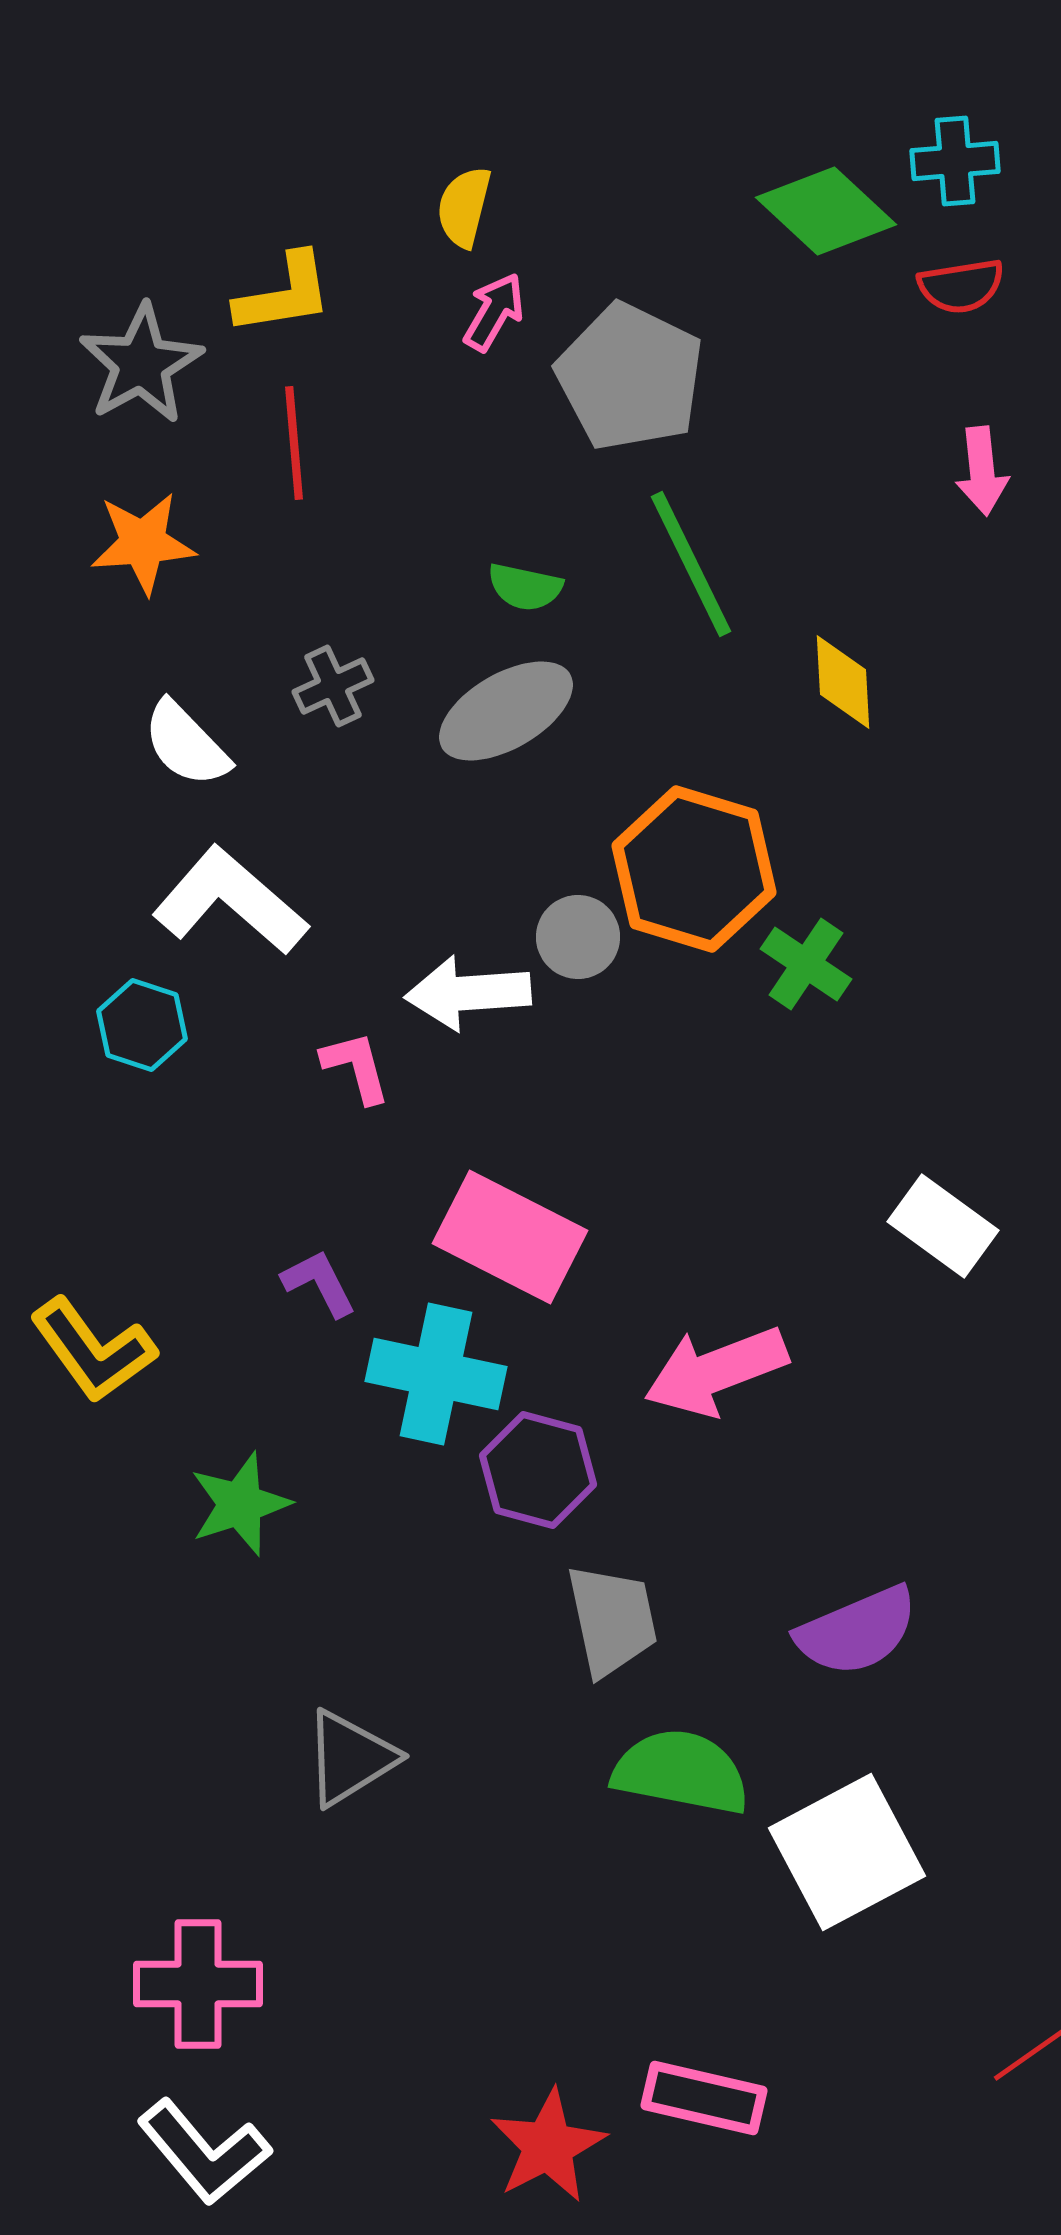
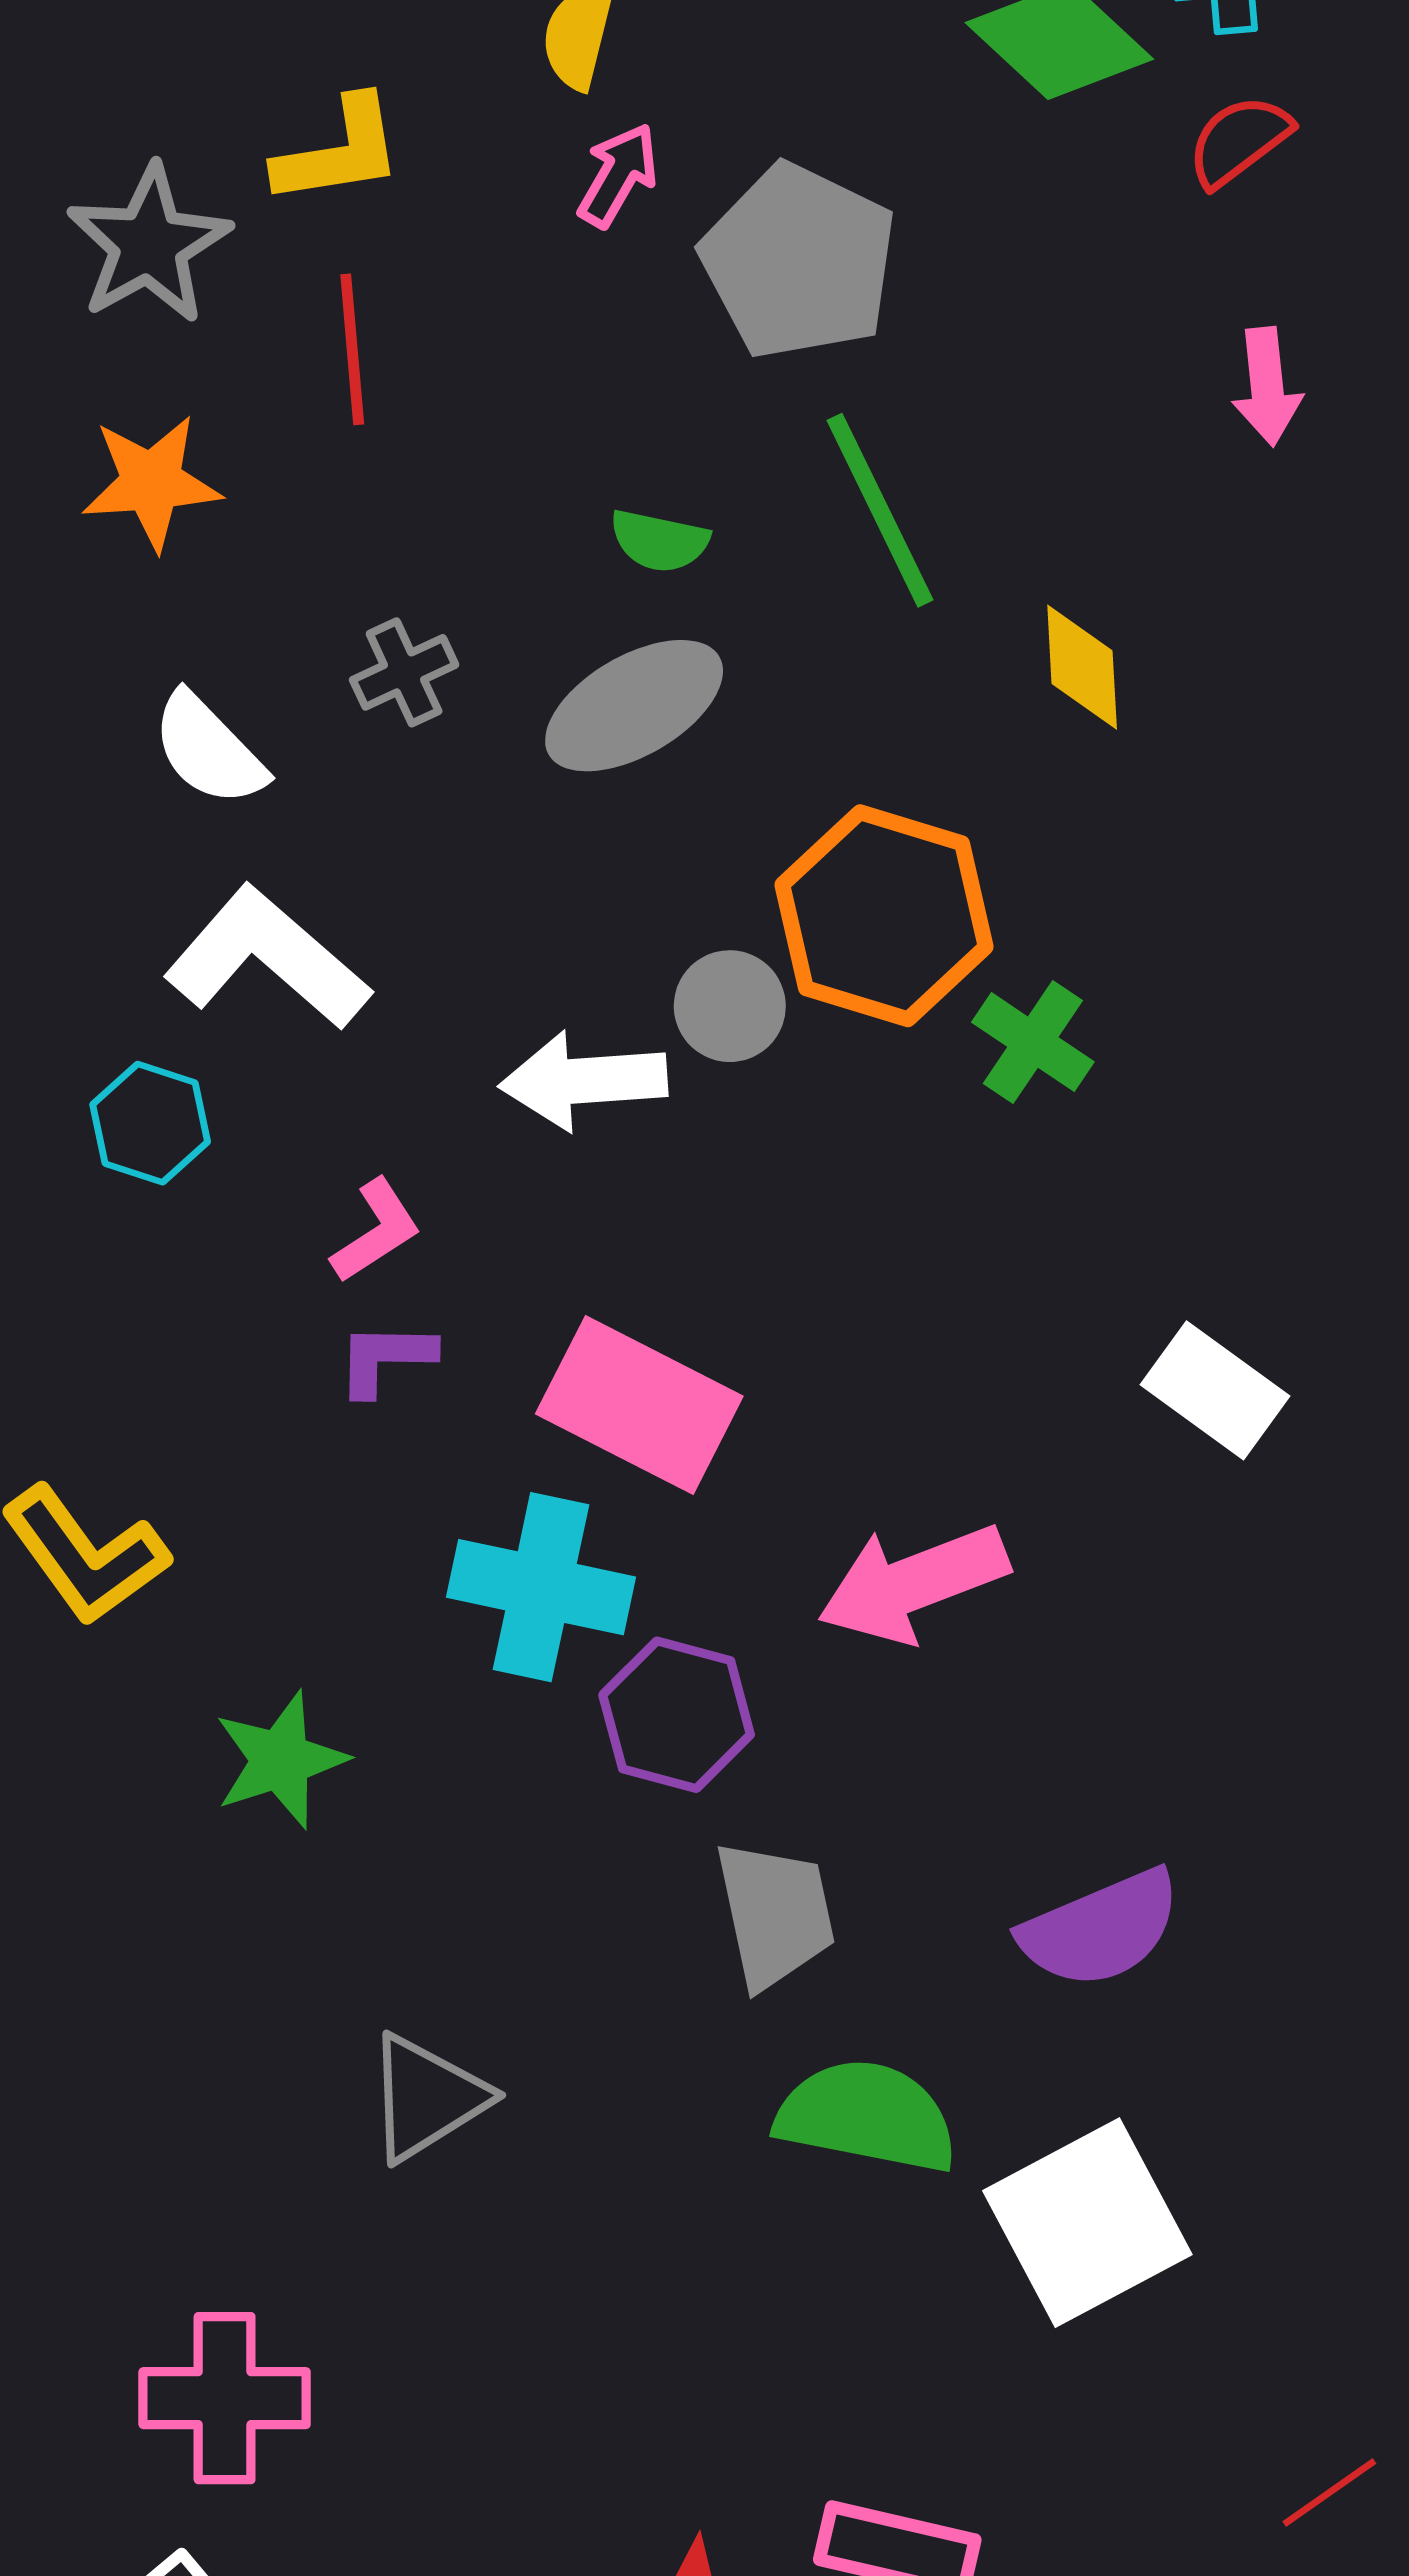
red semicircle: (961, 286) -> (1239, 141), turned 152
pink L-shape: (356, 1067) -> (376, 1231), moved, turned 72
purple L-shape: (319, 1283) -> (385, 1358), moved, turned -62

